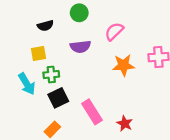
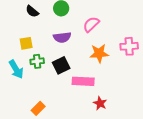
black semicircle: (45, 26) -> (32, 11), moved, turned 56
black square: (58, 98) -> (61, 65), moved
pink rectangle: (92, 112) -> (83, 81), moved, turned -55

